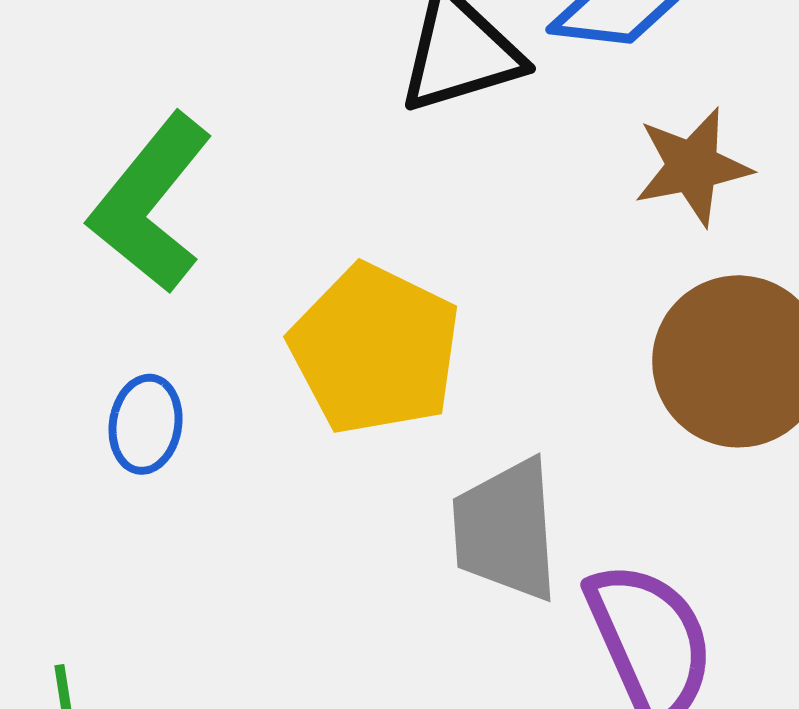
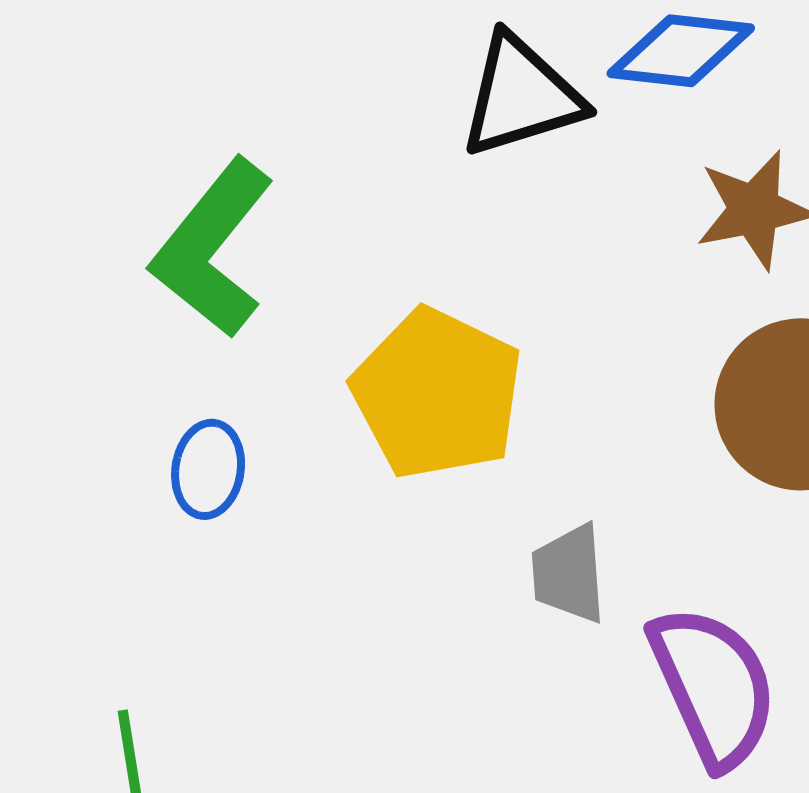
gray trapezoid: (506, 530) -> (569, 574), size x0.7

